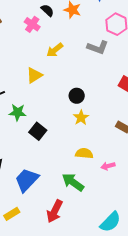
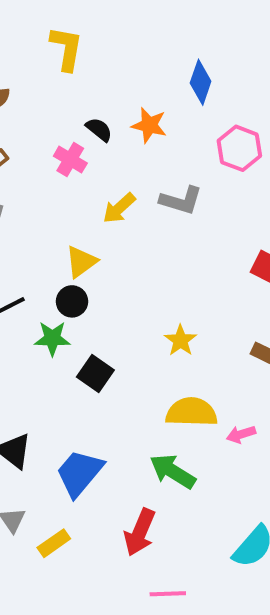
gray L-shape: (98, 47) -> (181, 200), moved
black circle: (77, 96) -> (72, 301), moved
yellow semicircle: (84, 153) -> (192, 412), size x1.4

